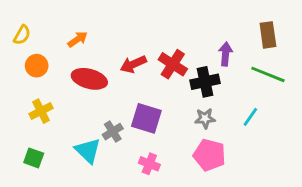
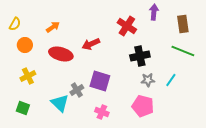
purple arrow: (226, 54) -> (154, 12), moved
red cross: (173, 64) -> (127, 26), moved
gray star: (205, 118) -> (148, 80), moved

